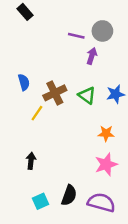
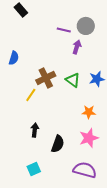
blue semicircle: (24, 82) -> (14, 58), moved, turned 32
black arrow: (31, 161) -> (35, 130), moved
black semicircle: (69, 195) -> (58, 144), moved

